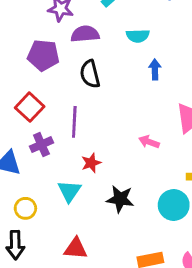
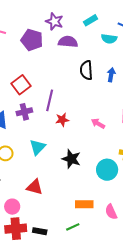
cyan semicircle: (138, 36) -> (109, 39), moved
purple pentagon: (43, 55) -> (32, 40), moved
black semicircle: (90, 74) -> (86, 70), moved
red star: (91, 163) -> (62, 120), moved

